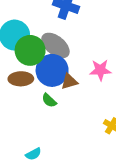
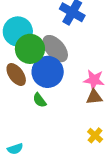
brown ellipse: (21, 79) -> (16, 75), turned 45
brown triangle: (69, 81) -> (94, 97), moved

